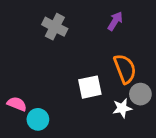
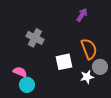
gray cross: (55, 27) -> (35, 38), moved
pink semicircle: (17, 104) -> (20, 72), moved

